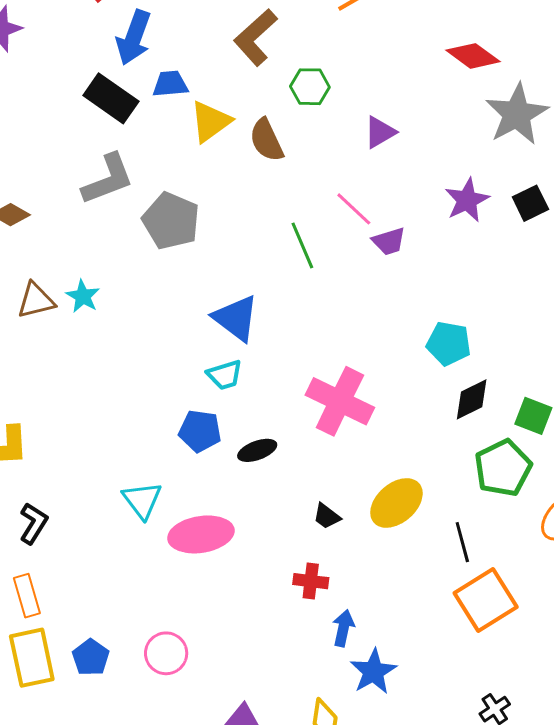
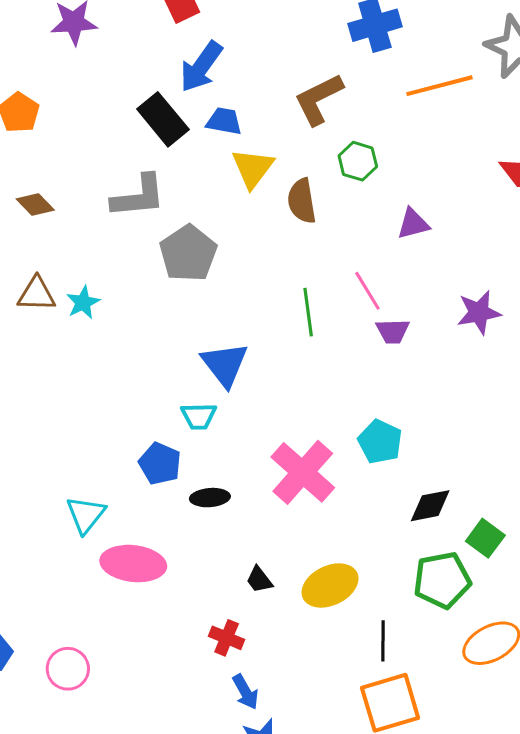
yellow triangle: (210, 122) -> (253, 168), turned -33
cyan pentagon: (449, 344) -> (380, 442), moved
blue arrow: (343, 628) -> (245, 692), turned 123

